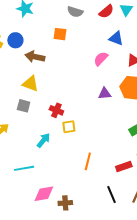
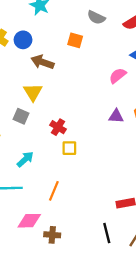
yellow triangle: (31, 84) -> (33, 92), turned 30
cyan arrow: (43, 140) -> (25, 159), moved
orange line: (88, 161) -> (54, 191), moved

